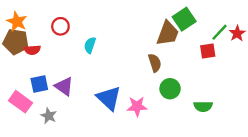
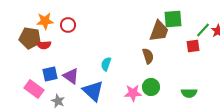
green square: (184, 19) -> (173, 19), turned 30
orange star: (17, 22) -> (45, 21), moved, turned -30
cyan semicircle: (90, 45) -> (106, 64), moved
green circle: (170, 89) -> (151, 87), moved
blue triangle: (109, 98) -> (93, 91), moved

